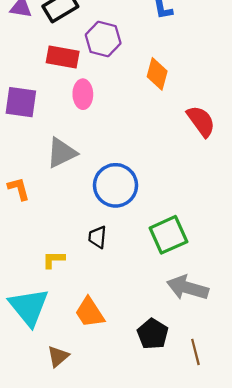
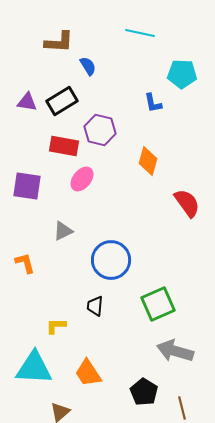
pink ellipse: (83, 94) -> (82, 179), turned 40
gray triangle: (61, 153) -> (63, 231), size x0.7
cyan triangle: (29, 307) -> (34, 368), turned -48

